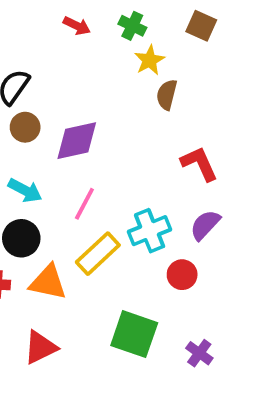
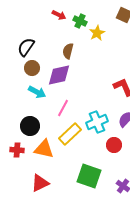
green cross: (132, 26) -> (80, 21), moved
brown semicircle: (167, 95) -> (68, 51), moved
cyan arrow: (25, 190) -> (37, 92), moved

